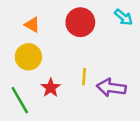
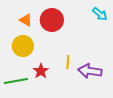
red circle: (80, 22) -> (52, 20), moved
green line: (20, 100) -> (16, 81), turned -70

